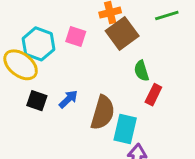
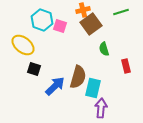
cyan hexagon: (38, 44) -> (42, 20), moved
red rectangle: (153, 95) -> (126, 66), moved, turned -40
blue arrow: (68, 99) -> (55, 86), moved, size x1.5

